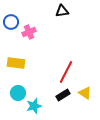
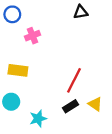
black triangle: (62, 11) -> (81, 12), moved
blue circle: (11, 22) -> (12, 14), moved
cyan circle: (18, 93) -> (11, 102), moved

